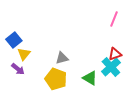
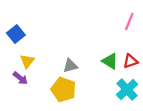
blue square: (14, 40) -> (16, 34), moved
cyan cross: (111, 67) -> (127, 90), moved
green triangle: (90, 78) -> (110, 61), moved

